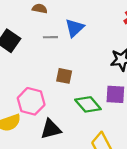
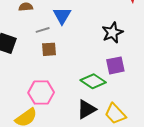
brown square: (64, 76) -> (49, 49), moved
black triangle: (51, 129) -> (86, 109), moved

